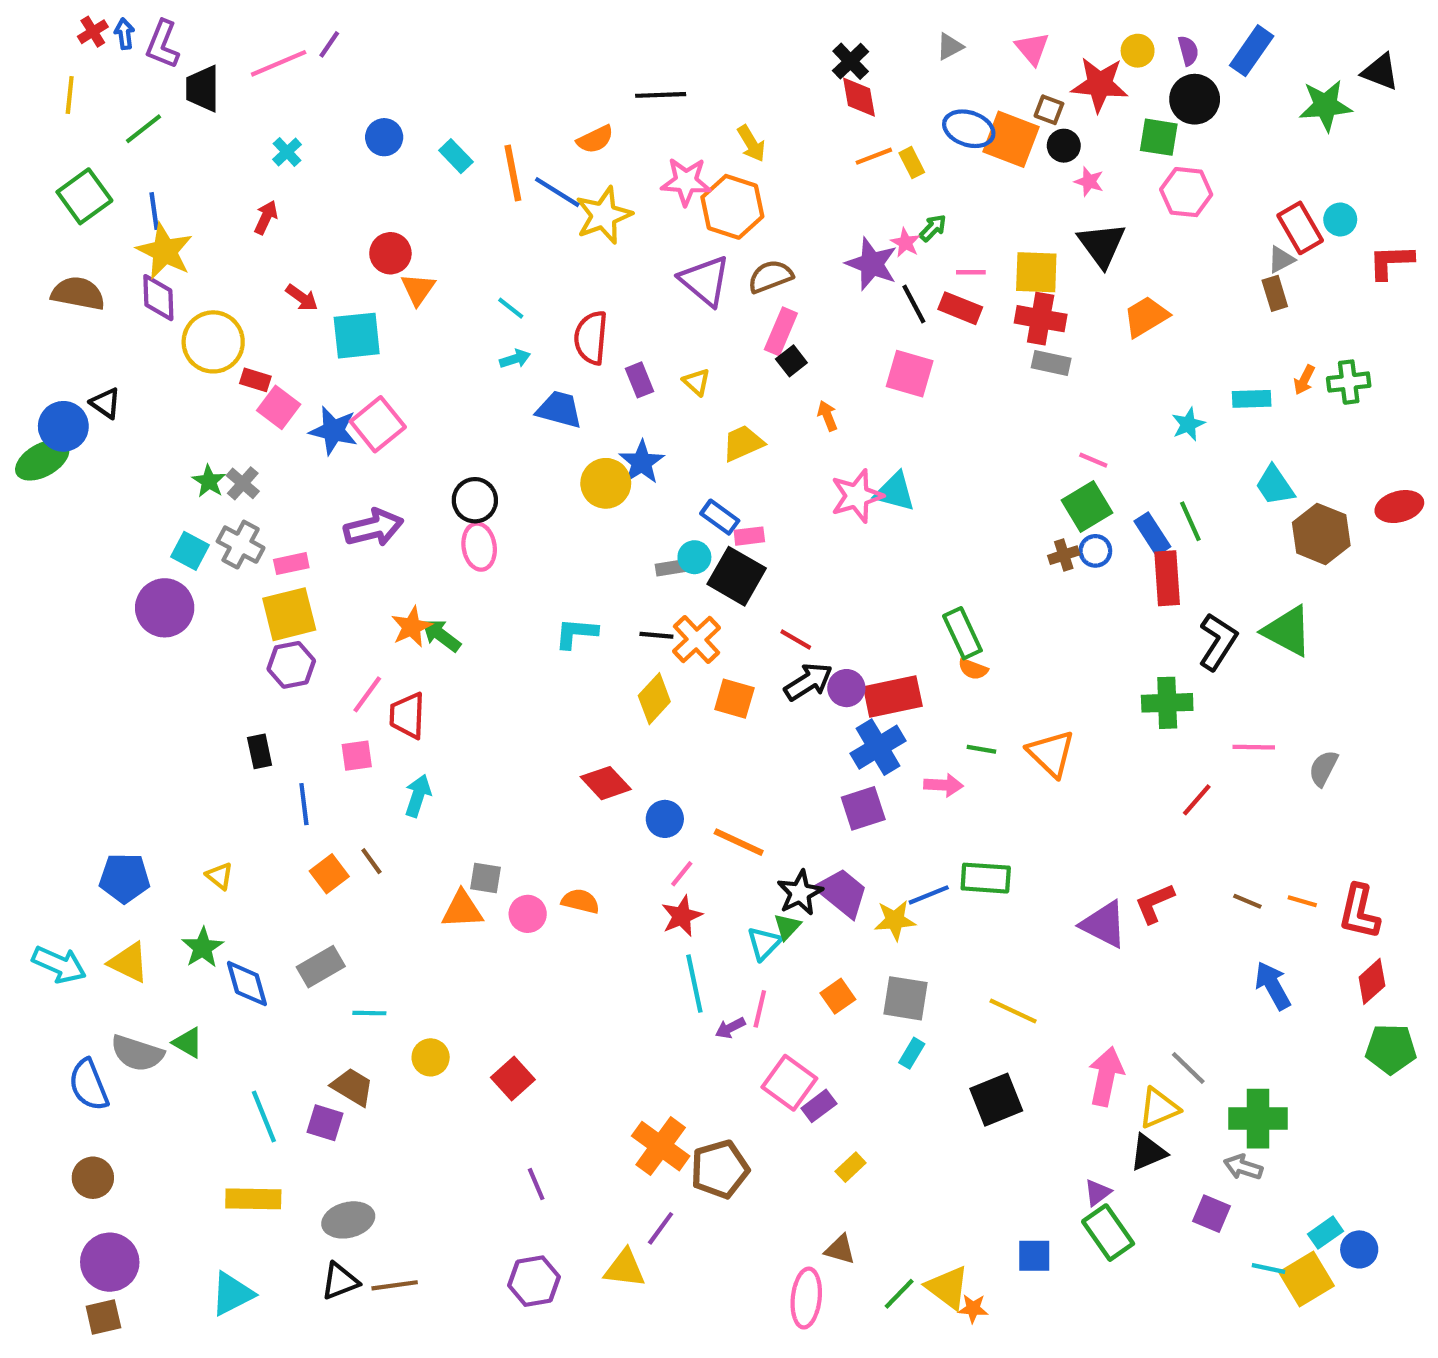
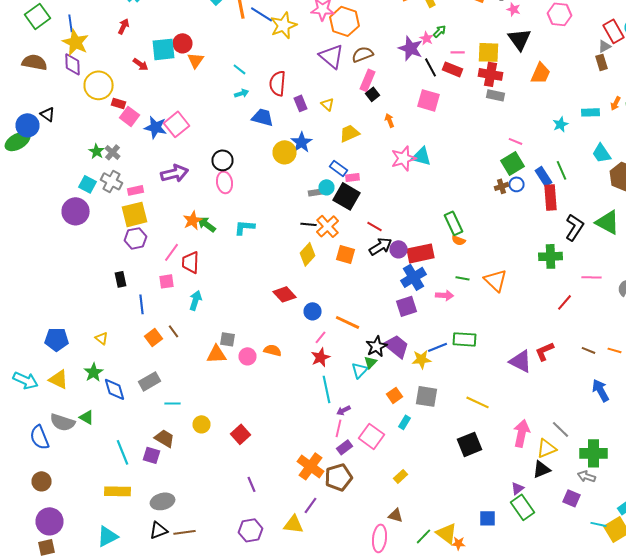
orange trapezoid: (1146, 317) -> (540, 73), turned 145
cyan square: (357, 336) -> (164, 49), moved
cyan L-shape: (576, 633) -> (244, 227), moved
pink line: (760, 1009) -> (338, 428), moved
cyan rectangle: (912, 1053) -> (404, 422), moved
purple rectangle: (819, 1106) -> (344, 447), moved

